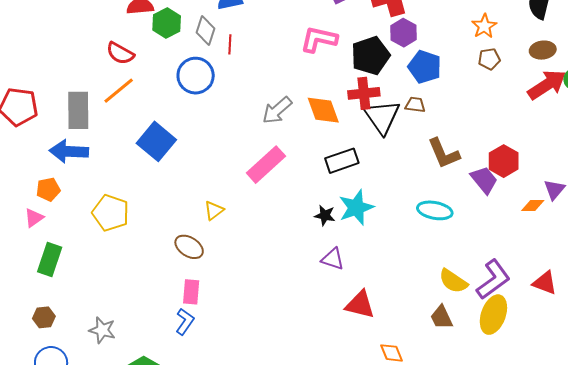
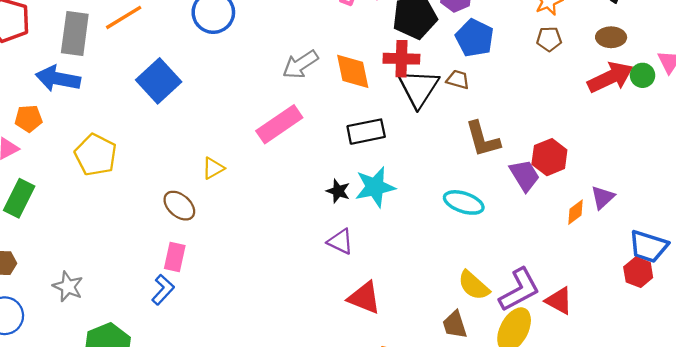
orange diamond: (533, 206) -> (576, 212), turned -45
red triangle: (545, 283) -> (559, 301), moved

